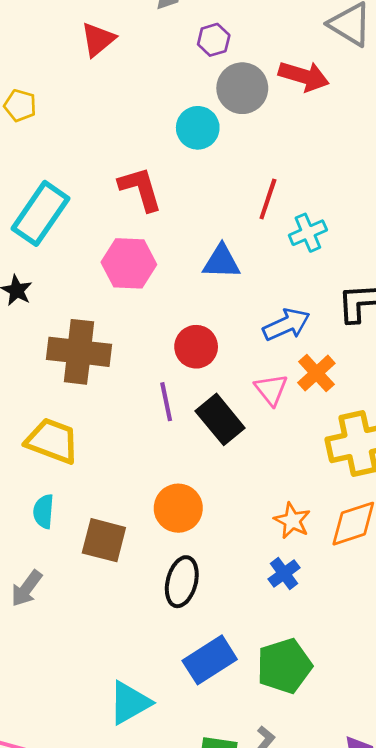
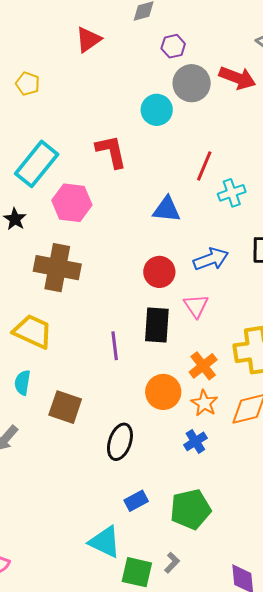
pink hexagon: (129, 263) -> (72, 203), moved
red circle: (196, 347) -> (159, 272), moved
orange cross: (316, 373) -> (203, 366), moved
purple line: (166, 402) -> (115, 346), moved
black rectangle: (220, 419) -> (157, 325), turned 39
orange circle: (178, 508) -> (163, 392), moved
blue rectangle: (210, 660) -> (136, 501), size x0.6
cyan triangle: (130, 703) -> (105, 542), moved, turned 51

